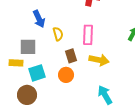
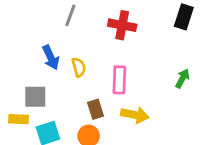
yellow semicircle: (58, 34) -> (79, 67), moved

